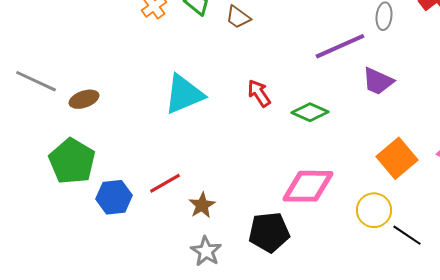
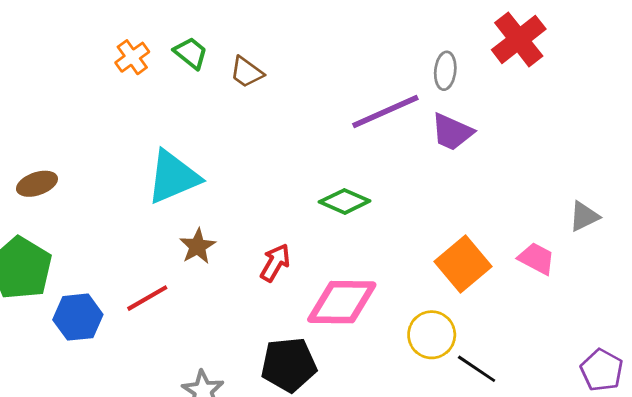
purple trapezoid: (378, 81) -> (452, 132), moved
red arrow: (259, 93) -> (275, 263), moved, turned 64
brown star: (202, 205) -> (198, 246), moved

